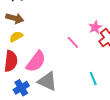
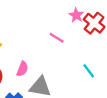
pink semicircle: (36, 62) -> (22, 69), size x0.6

